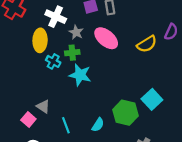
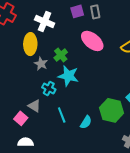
gray star: (76, 32) -> (41, 64), moved
green cross: (72, 53) -> (61, 55), turned -32
cyan cross: (53, 61) -> (49, 88), moved
cyan line: (66, 125) -> (62, 115), moved

